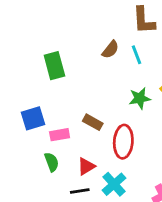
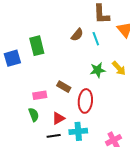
blue square: (33, 118) -> (12, 58), moved
cyan cross: (114, 184) -> (78, 131), turned 36

